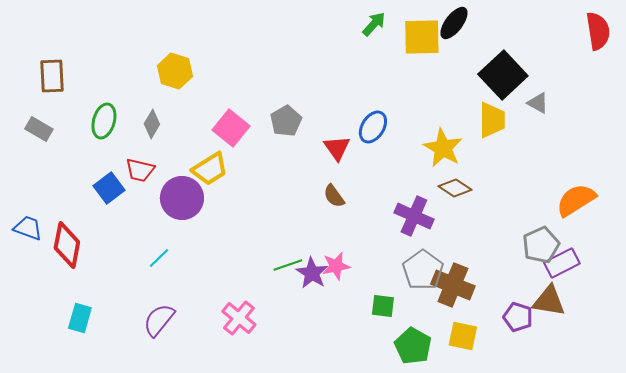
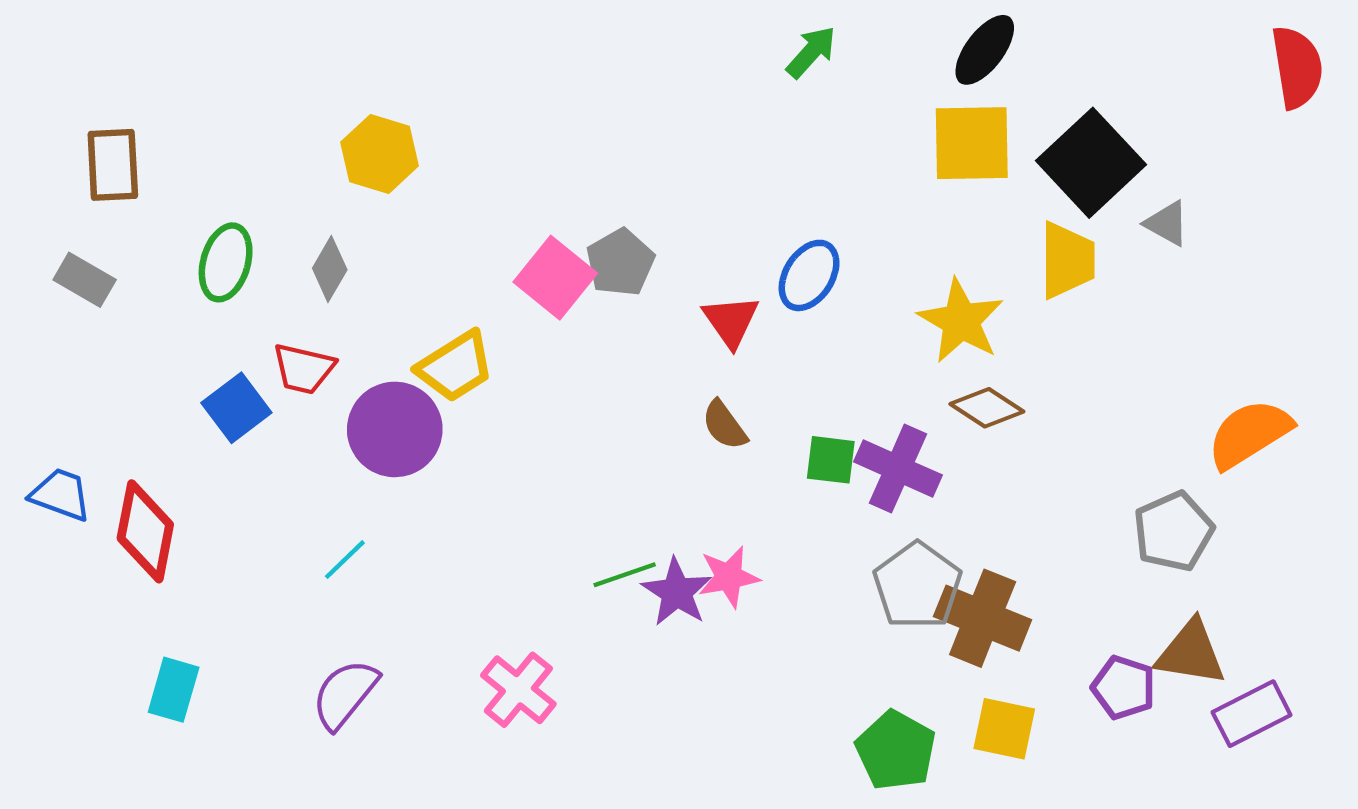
yellow square: (422, 37) -> (972, 143), moved
pink square: (231, 128) -> (555, 278), moved
purple rectangle: (562, 263) -> (1252, 714), moved
green square: (383, 306) -> (831, 460), moved

